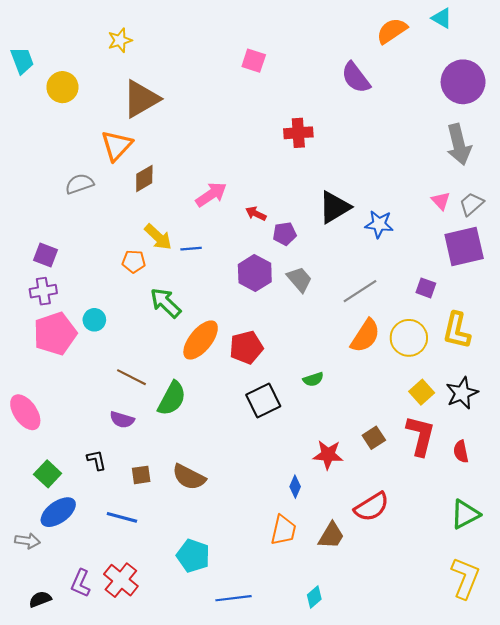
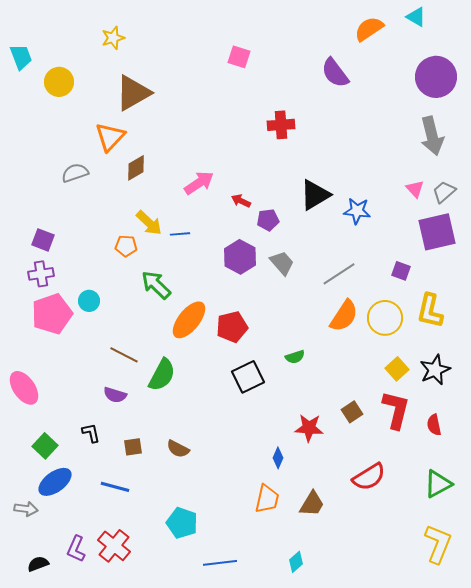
brown semicircle: (189, 477) -> (178, 449), size x0.7
red semicircle: (372, 507) -> (369, 477), moved

